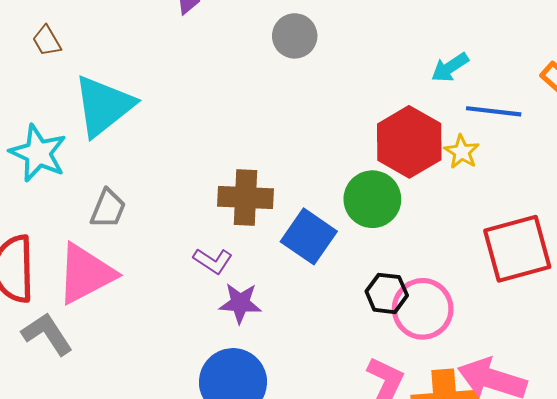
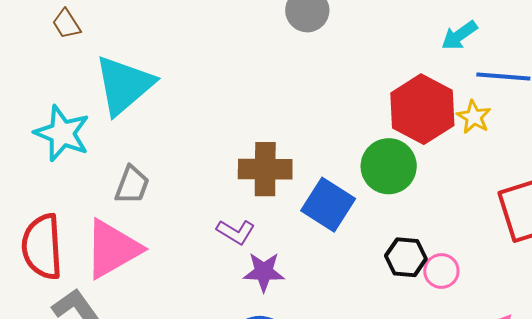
pink circle: (423, 309) -> (441, 271), size x0.6

